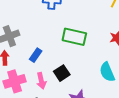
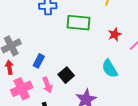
green rectangle: (74, 37) -> (79, 23), moved

